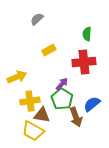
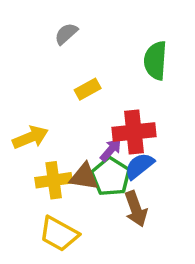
green semicircle: (87, 34) -> (155, 61), size x1.5
red cross: (84, 62) -> (134, 132), moved
blue semicircle: (92, 104) -> (139, 166), moved
brown triangle: (42, 115) -> (84, 177), moved

